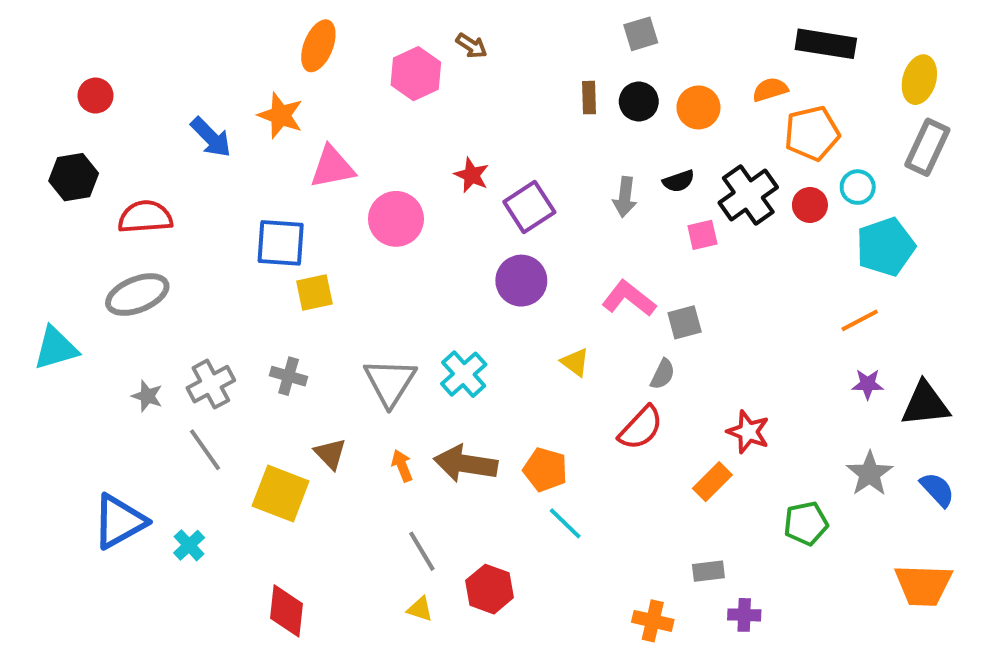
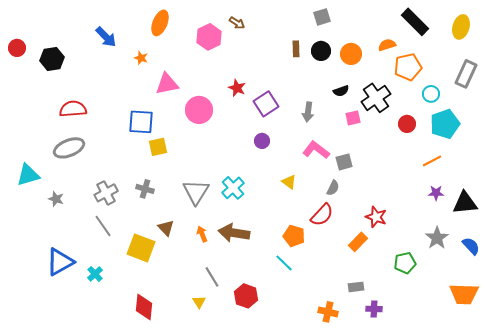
black rectangle: (826, 44) -> (415, 22), turned 36
yellow ellipse: (919, 80) -> (461, 27), moved
red circle: (96, 96) -> (17, 48), moved
orange star: (281, 115) -> (141, 58), size x0.6
blue arrow: (211, 137) -> (106, 37), moved
black hexagon: (74, 177) -> (52, 59), moved
gray arrow: (625, 197) -> (308, 112), moved
red circle: (810, 205) -> (407, 124), moved
purple circle: (521, 281) -> (262, 141), size x0.6
gray star: (147, 396) -> (56, 199), moved
orange pentagon: (545, 470) -> (294, 236), moved
yellow triangle: (420, 609) -> (199, 302), moved, turned 40

